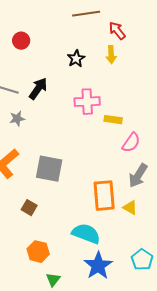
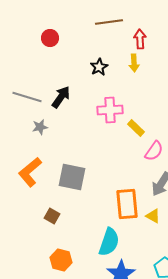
red arrow: (117, 31) -> (140, 39), turned 36
red circle: (21, 41) -> (50, 38), moved
yellow rectangle: (113, 120) -> (136, 128), turned 36
cyan semicircle: (86, 234) -> (109, 242), turned 88

